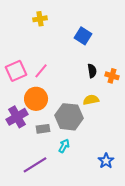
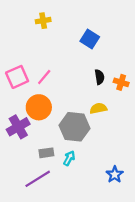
gray rectangle: (43, 129) -> (46, 153), moved

